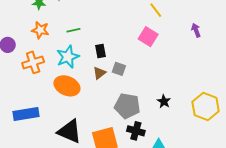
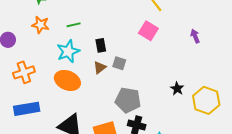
purple arrow: (196, 30) -> (195, 36), moved
orange cross: (33, 62) -> (24, 72), moved
black star: (164, 101) -> (177, 89), moved

